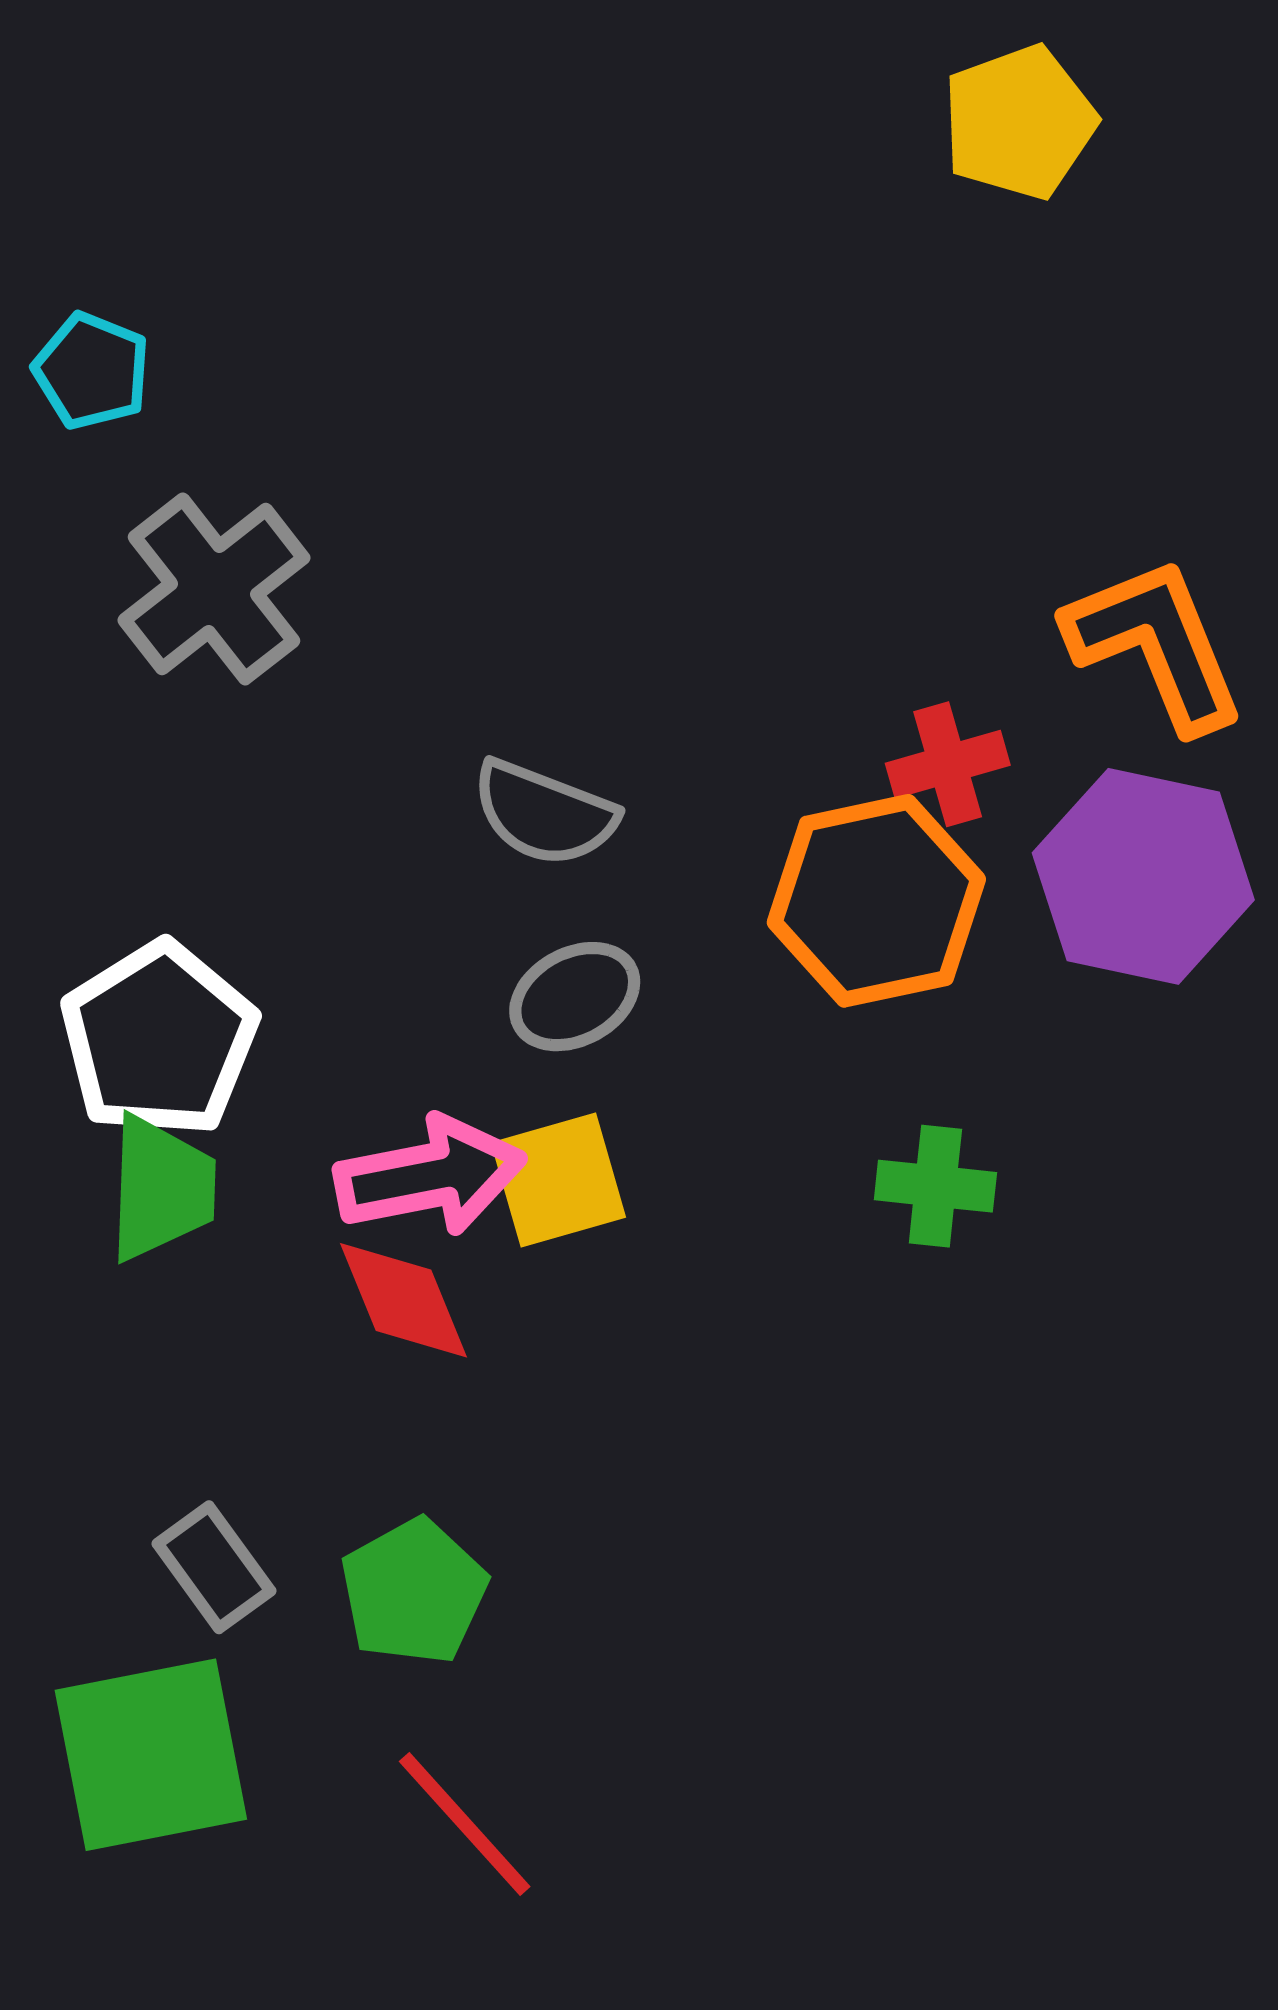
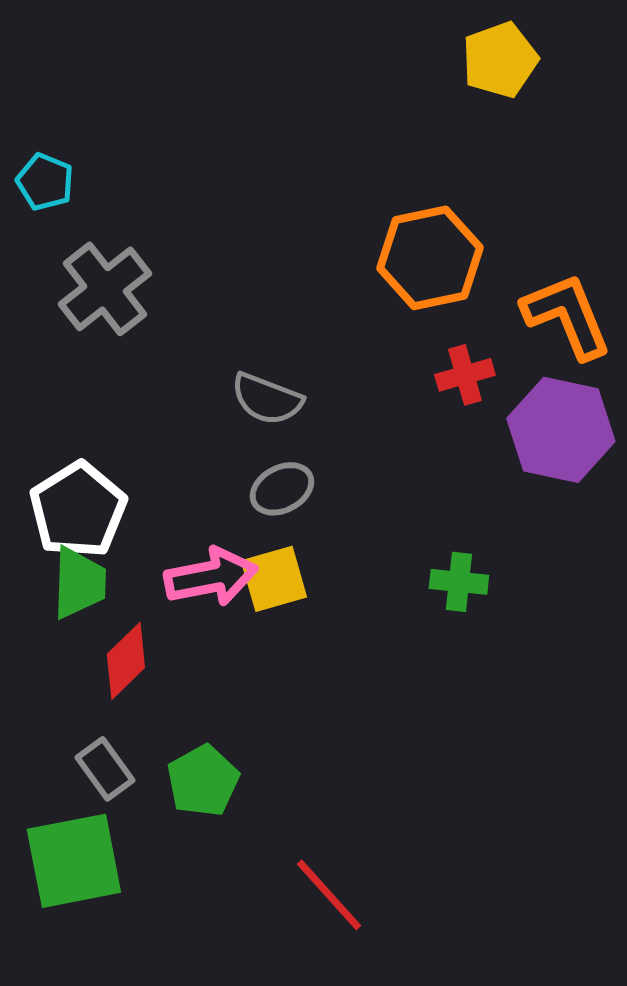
orange hexagon: (876, 901) -> (430, 258), moved
red diamond: (404, 1300) -> (126, 661), moved, turned 68
red line: (465, 1824) -> (329, 895), moved

